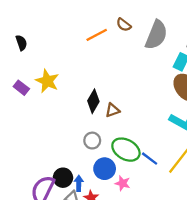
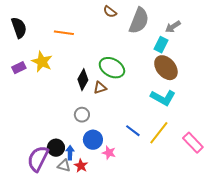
orange line: (97, 35) -> (64, 33), moved, turned 36
black semicircle: (21, 43) -> (19, 28), size x1.5
purple rectangle: (21, 88) -> (19, 68), turned -64
green ellipse: (126, 150) -> (112, 68), moved

